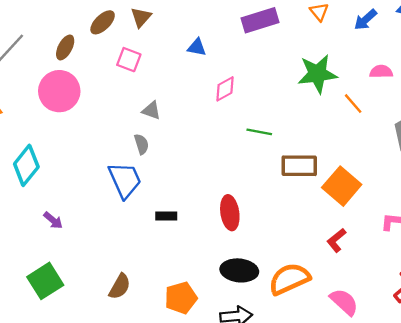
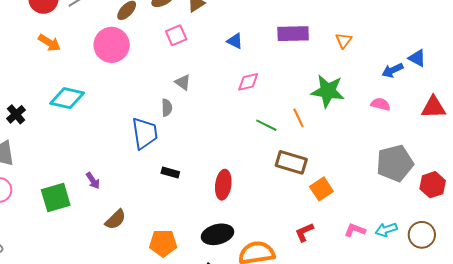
blue arrow: (365, 20) -> (393, 70), moved
pink square: (129, 60) -> (176, 35), turned 30
orange line: (353, 104) -> (298, 118), moved
cyan diamond: (26, 165) -> (67, 98), turned 48
orange square: (342, 186) -> (321, 189), size x0.7
purple arrow: (53, 220) -> (93, 181), moved
black ellipse: (239, 270) -> (218, 234), turned -36

